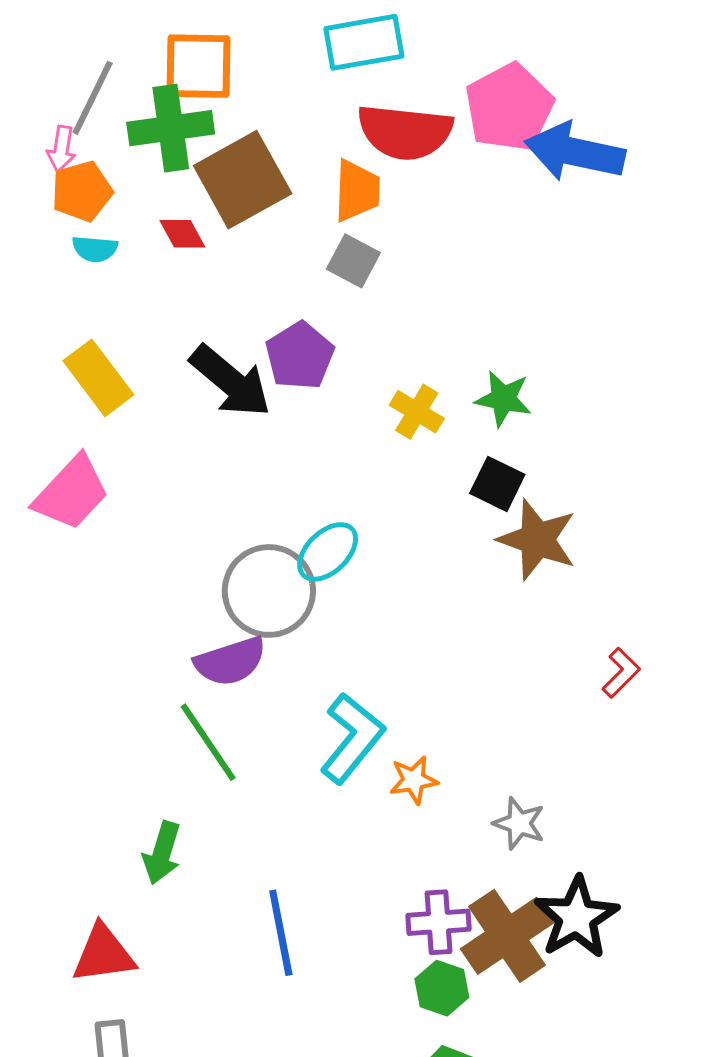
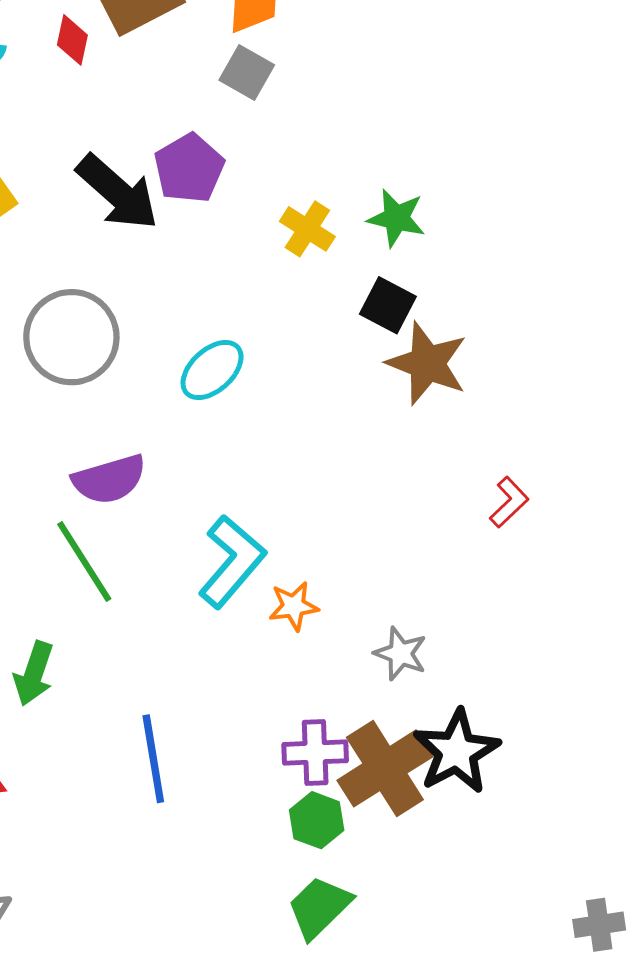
red diamond: (182, 234) -> (72, 40), turned 39
gray circle: (269, 591) -> (71, 337), moved

